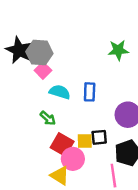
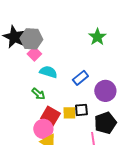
green star: (118, 50) -> (97, 37), turned -30
blue rectangle: (90, 92) -> (80, 78), moved, turned 49
pink circle: (73, 159) -> (43, 129), moved

